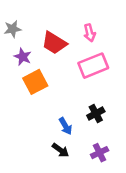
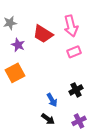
pink arrow: (89, 33) -> (71, 26), size x1.5
pink rectangle: (93, 66) -> (74, 52), size x0.6
orange square: (35, 82) -> (15, 73), moved

